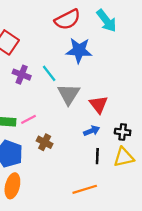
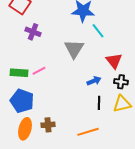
cyan line: (49, 73) -> (98, 31), moved
red triangle: (98, 104) -> (114, 61), moved
brown cross: (45, 142) -> (48, 125), moved, turned -32

